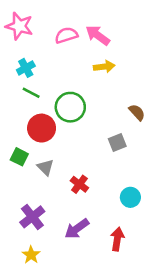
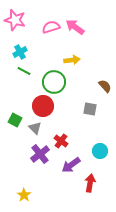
yellow arrow: (104, 67) -> (72, 60), moved
red circle: (42, 128) -> (43, 106), moved
gray square: (117, 142) -> (90, 109), turned 32
purple cross: (32, 217) -> (40, 154), moved
purple arrow: (77, 229) -> (71, 165), moved

